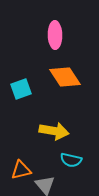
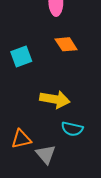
orange diamond: (65, 77) -> (66, 44), size x0.7

